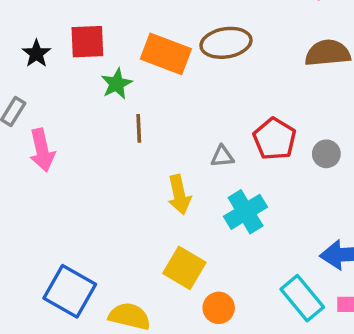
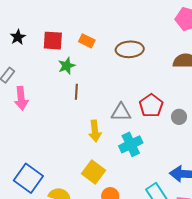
black star: (36, 54) -> (18, 37), moved
orange rectangle: (166, 54) -> (87, 41), moved, size x0.6
gray triangle: (222, 156) -> (121, 112), size x1.5

